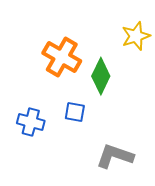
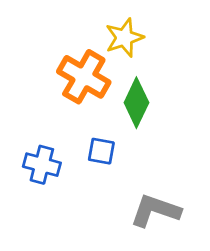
yellow star: (136, 36) -> (124, 38), moved

